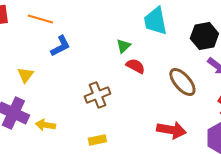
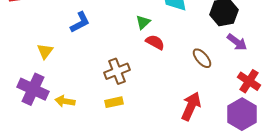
brown ellipse: (182, 82) -> (202, 58), size x0.7
red arrow: (171, 130) -> (191, 106), turned -76
yellow rectangle: (97, 140) -> (114, 102), moved

